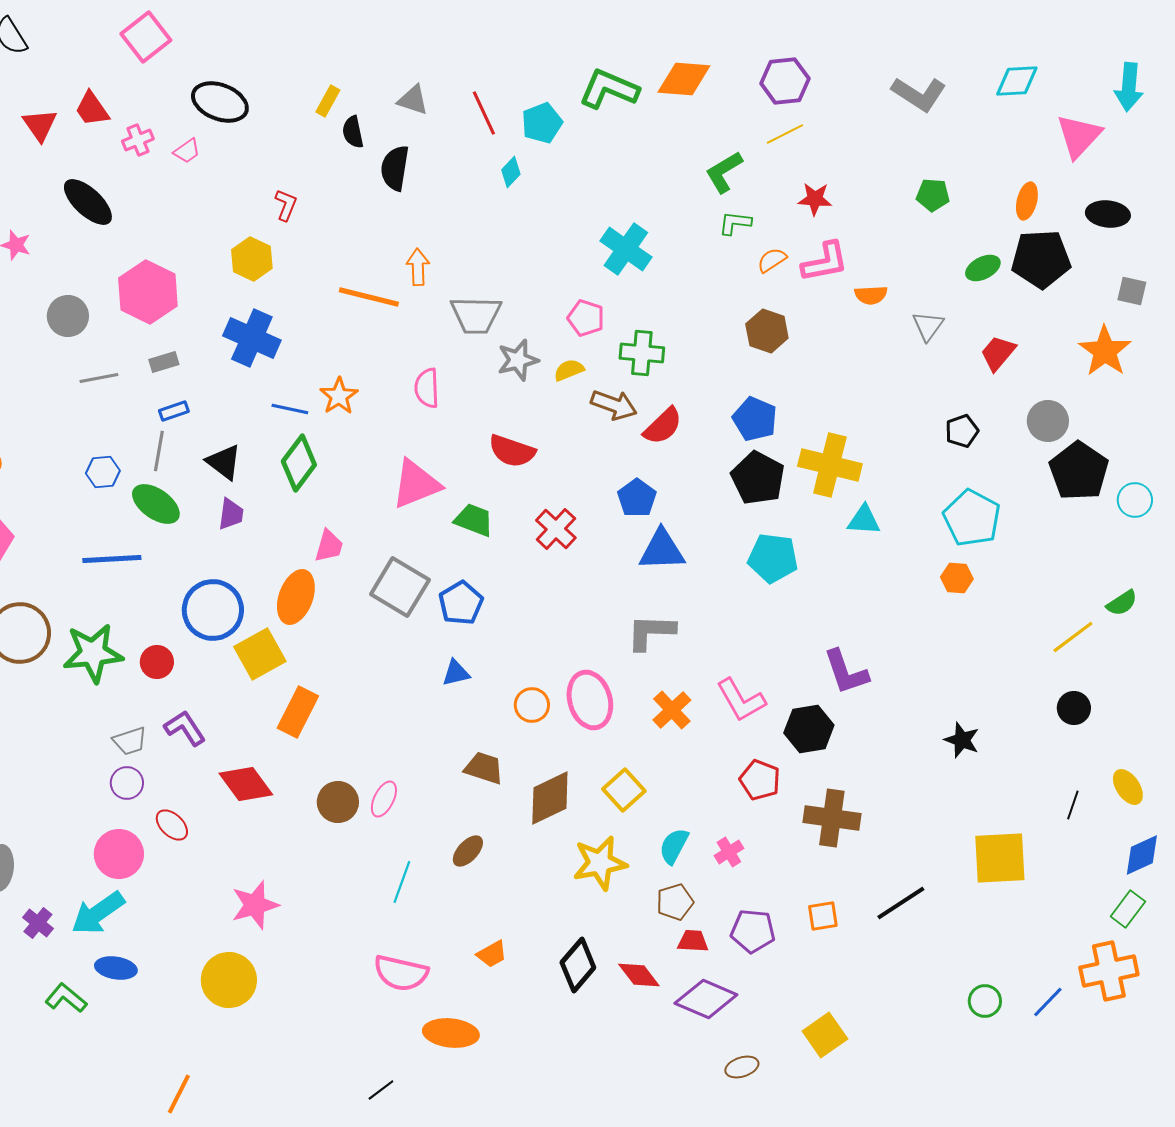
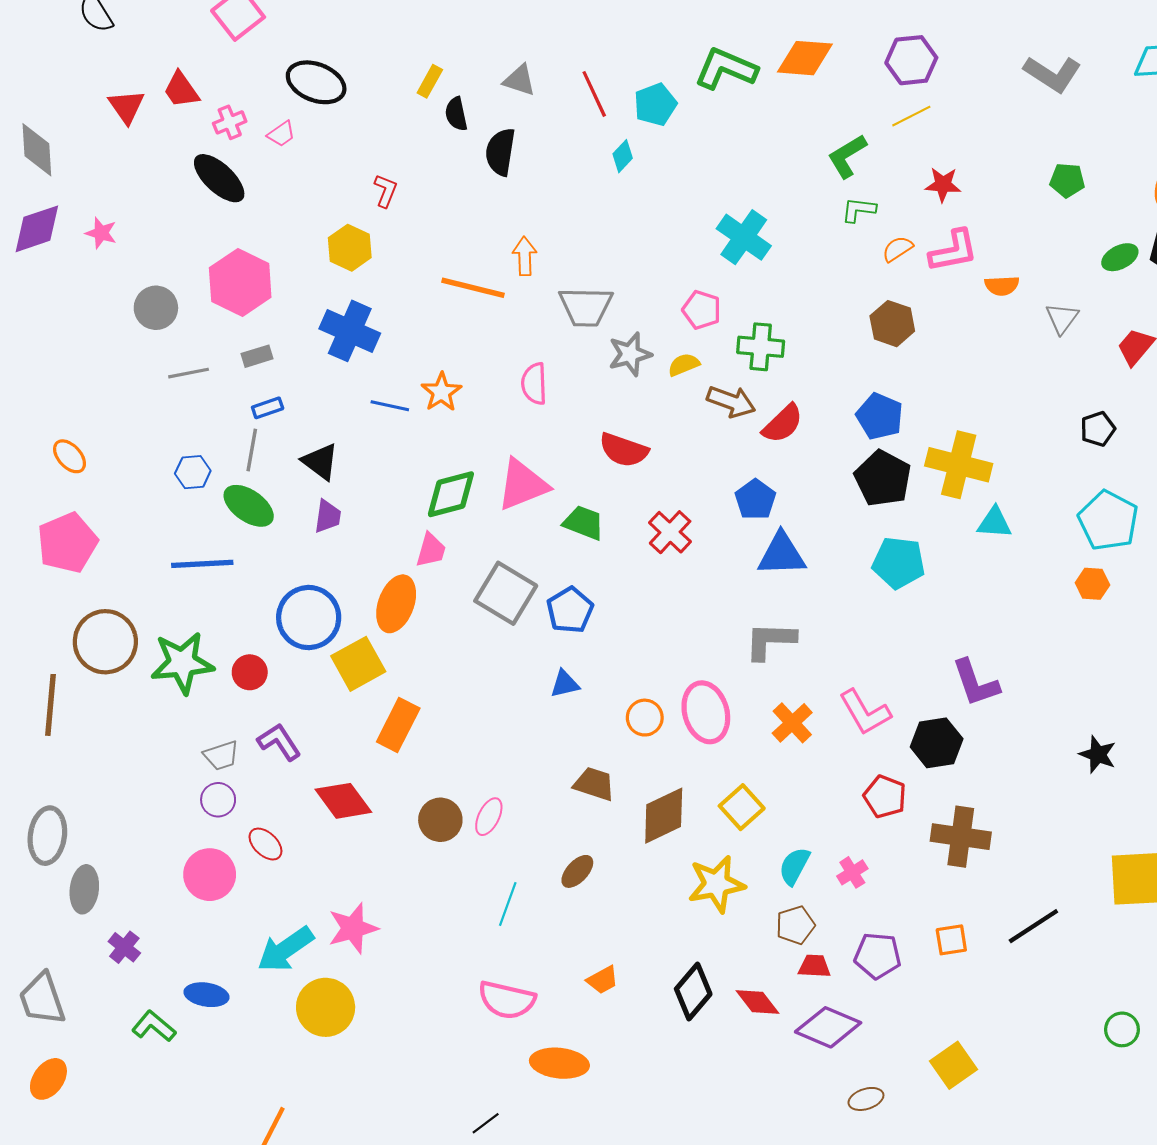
black ellipse: (88, 202) -> (219, 178), moved
green diamond: (299, 463) -> (451, 494), moved, turned 38
cyan arrow: (98, 913) -> (286, 949), moved

